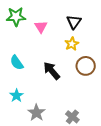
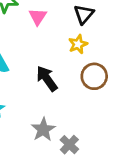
gray star: (36, 113) -> (43, 129), moved

